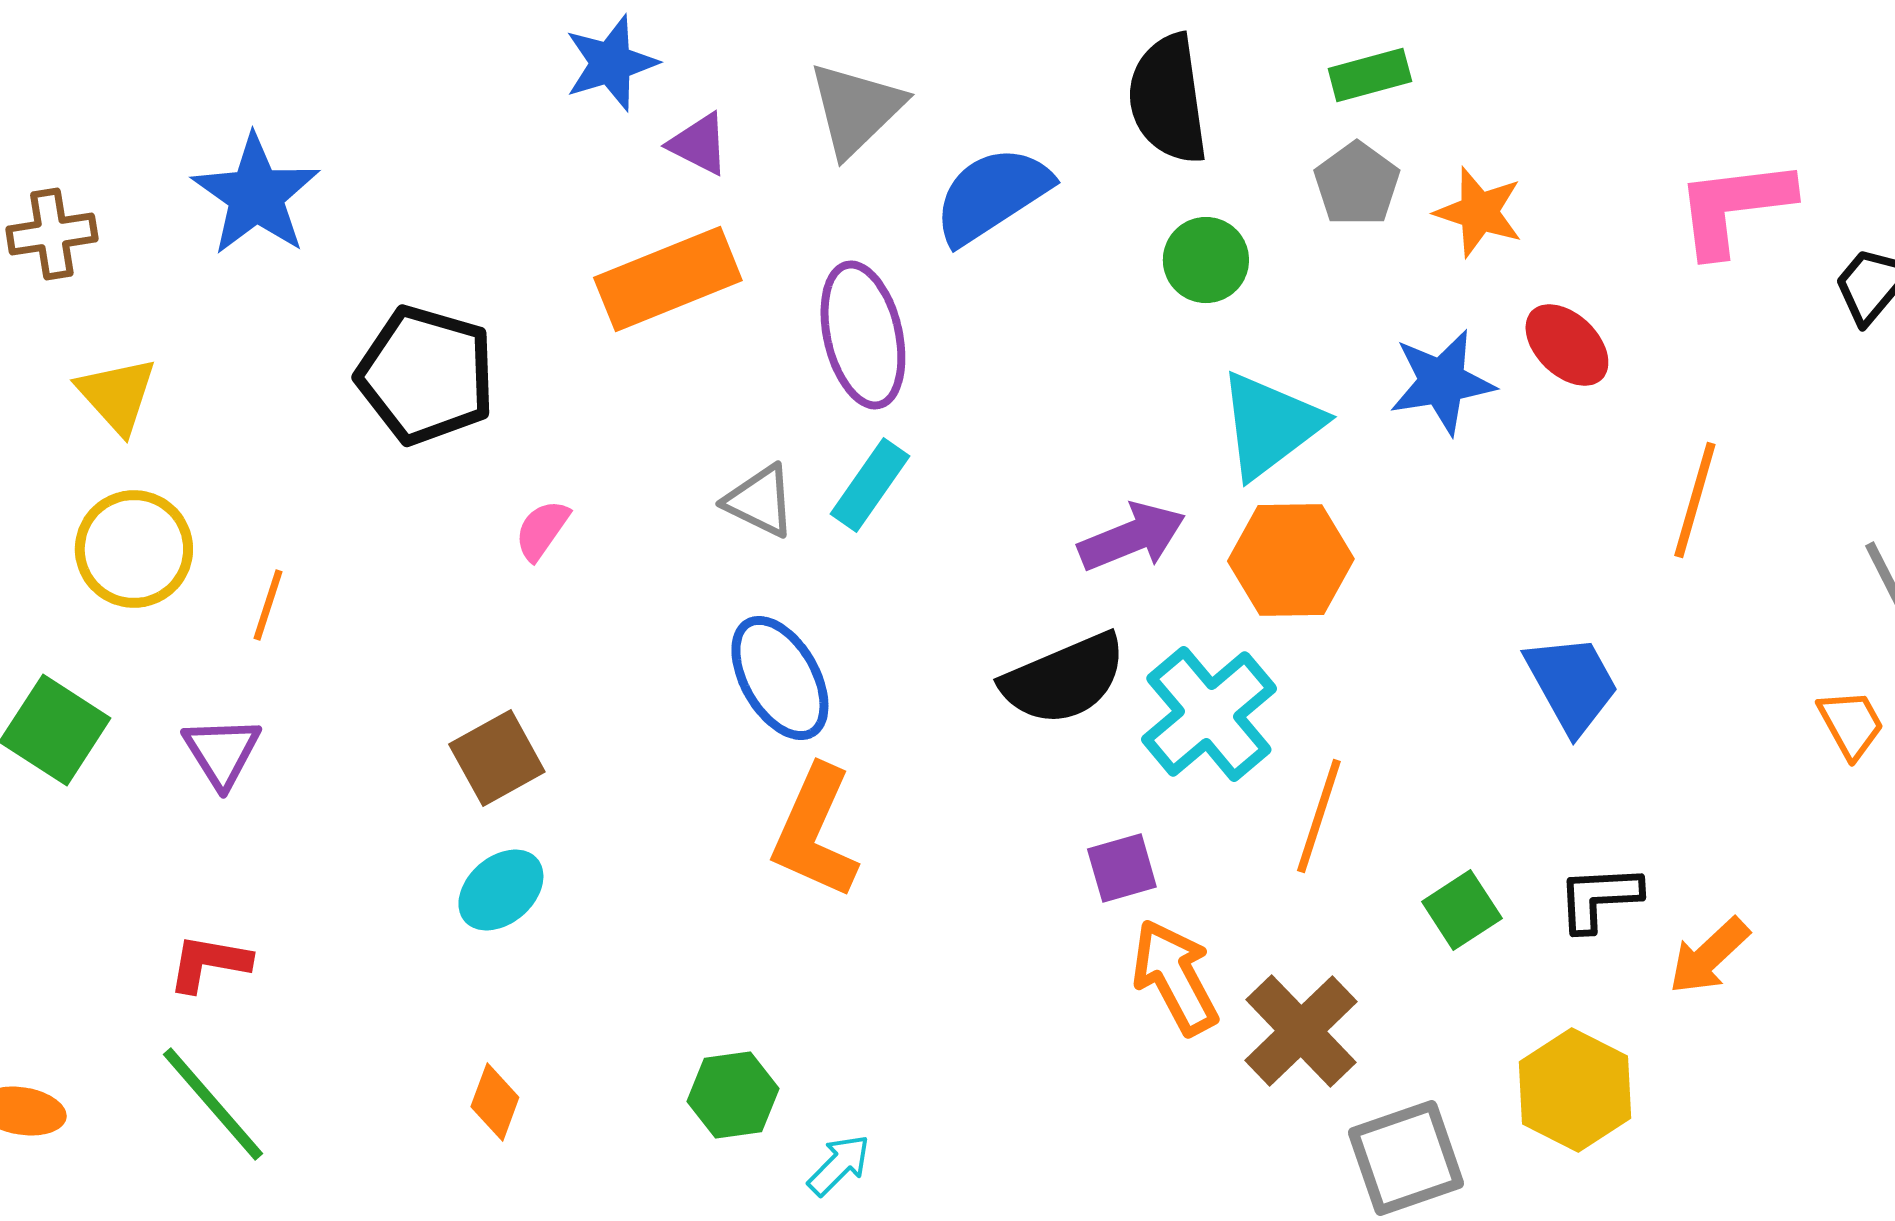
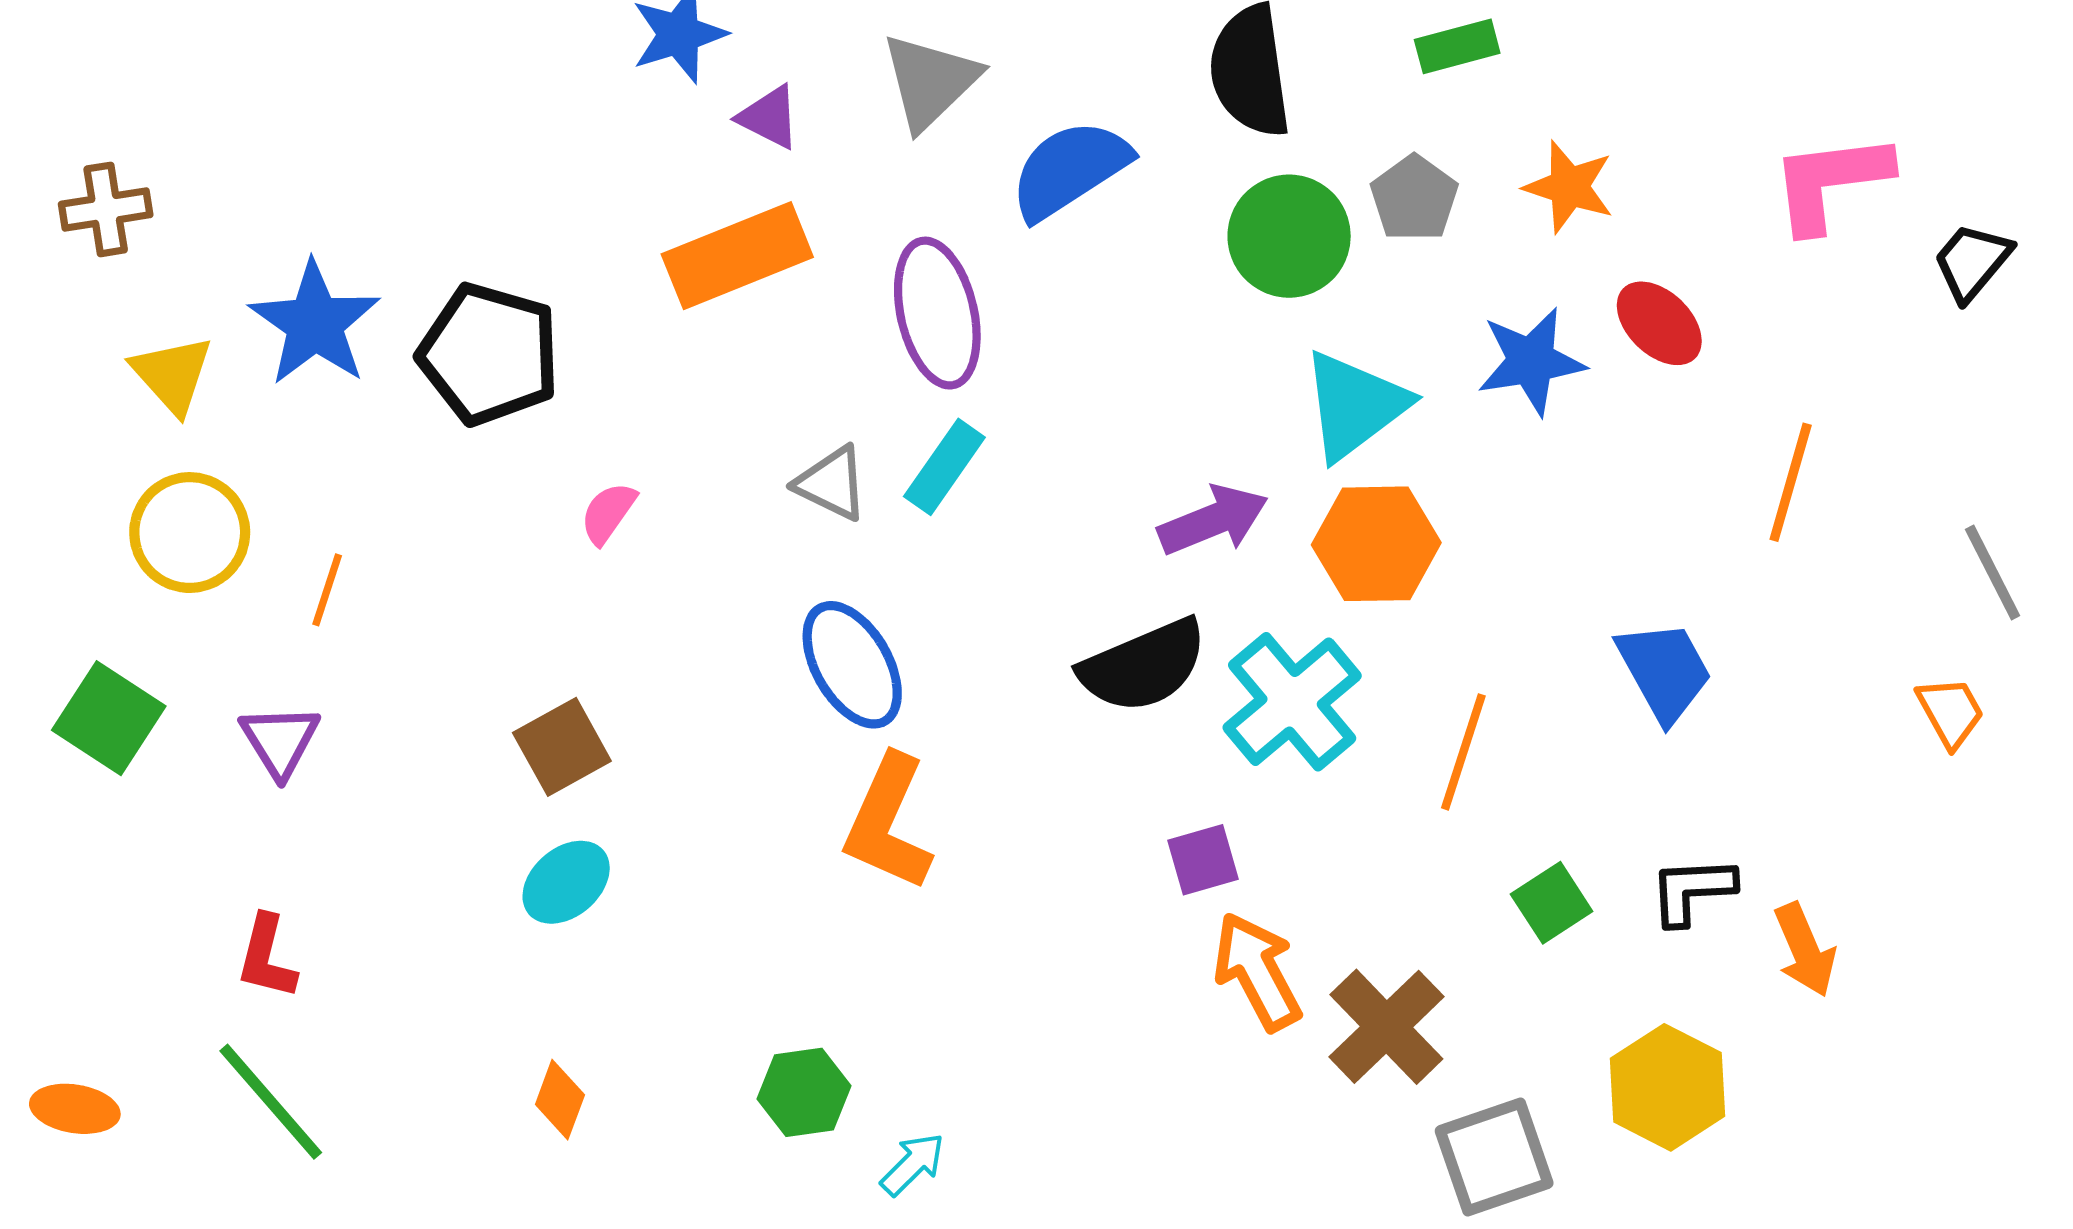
gray pentagon: (1357, 184) -> (1414, 198), moved
blue star: (256, 195) -> (315, 323), moved
green circle: (1206, 260) -> (1289, 236), size x1.4
orange line: (1319, 816) -> (1463, 752), moved
orange arrow: (1709, 956) -> (1805, 950), turned -70
red L-shape: (209, 963) -> (267, 957), turned -86

